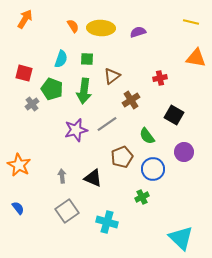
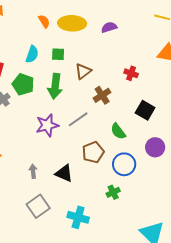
red cross: (160, 78) -> (131, 73), turned 32

